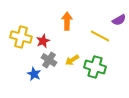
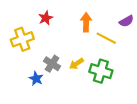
orange arrow: (67, 21) -> (86, 22), moved
yellow cross: (21, 37) -> (22, 39), turned -35
red star: (43, 41) -> (46, 18), moved

